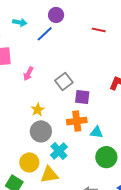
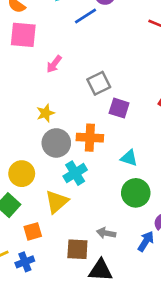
yellow star: (38, 110) -> (45, 113), moved
orange cross: (77, 121) -> (90, 138), moved
yellow circle: (29, 162) -> (22, 174), moved
yellow triangle: (49, 175) -> (57, 202), turned -42

